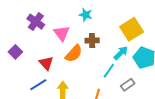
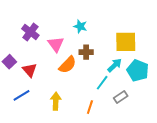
yellow square: (132, 29) -> (126, 42), turned 30
red triangle: (46, 63) -> (30, 70), moved
blue line: (38, 85) -> (22, 95), moved

